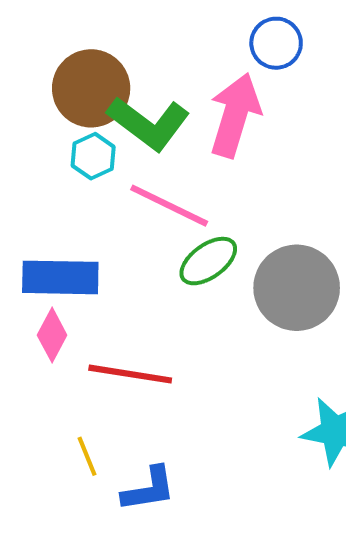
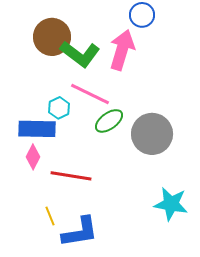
cyan hexagon: (93, 156) -> (59, 108), moved
blue L-shape: (149, 489) -> (80, 232), size x1.4

